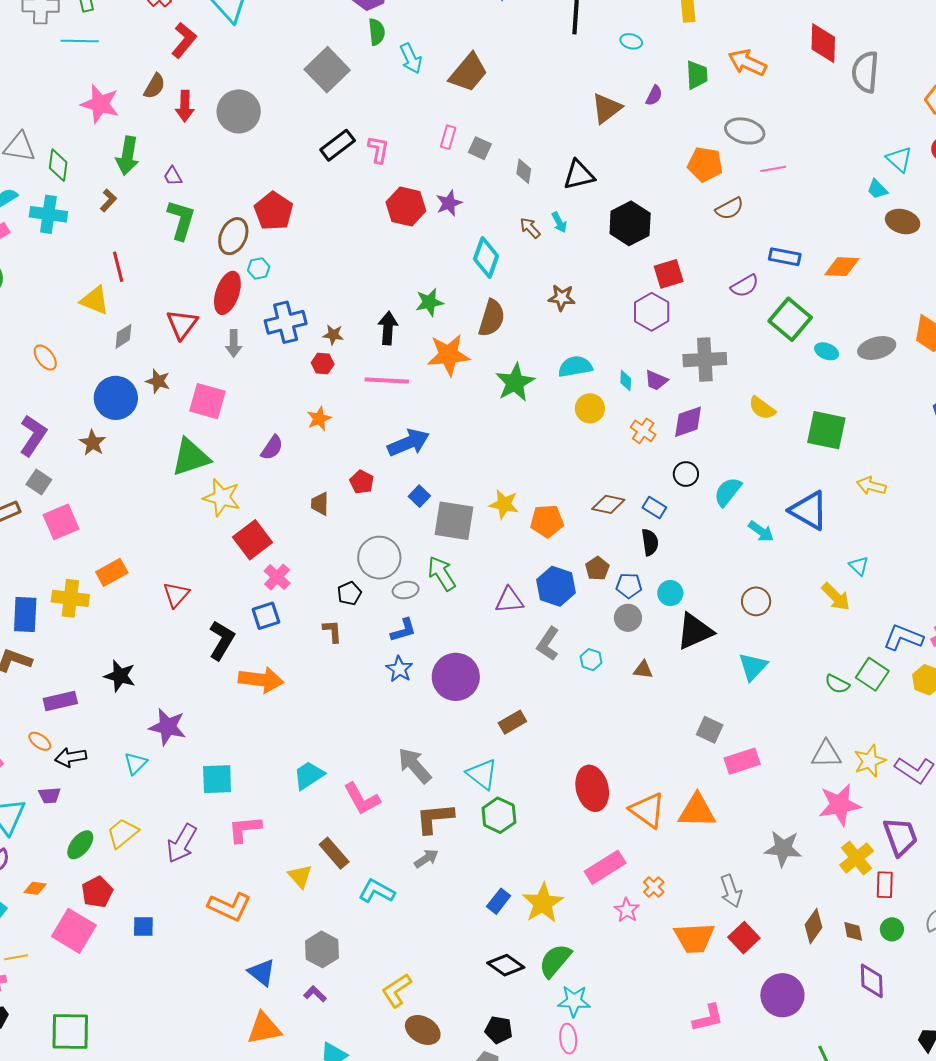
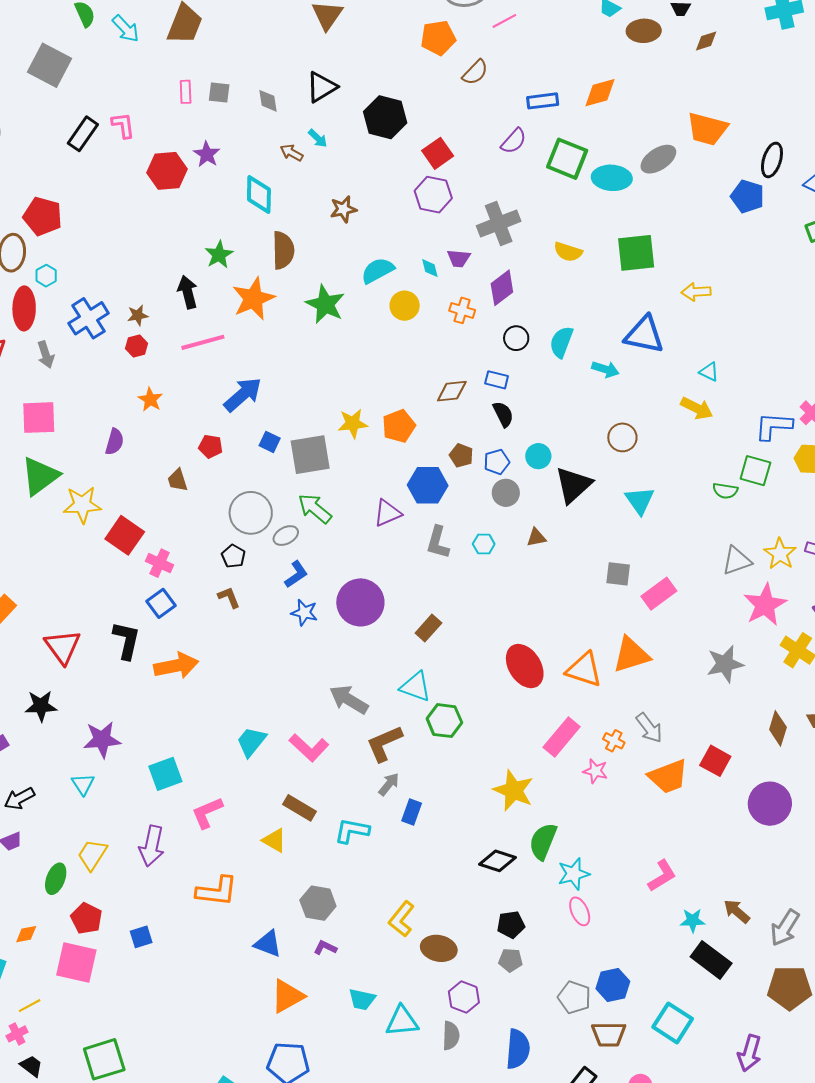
cyan ellipse: (827, 351) -> (612, 178), size x1.6
red triangle: (176, 595) -> (63, 647), moved, size x1.4
gray arrow: (731, 891) -> (649, 728), moved
blue rectangle: (499, 901) -> (412, 812), moved
pink L-shape: (708, 1018) -> (662, 876), moved

